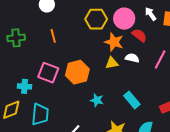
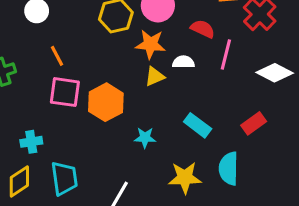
red semicircle: (139, 35) -> (203, 29), moved
pink square: (48, 73) -> (65, 92), moved

